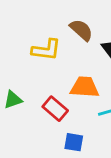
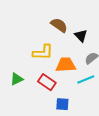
yellow L-shape: (46, 50) -> (43, 52), moved

